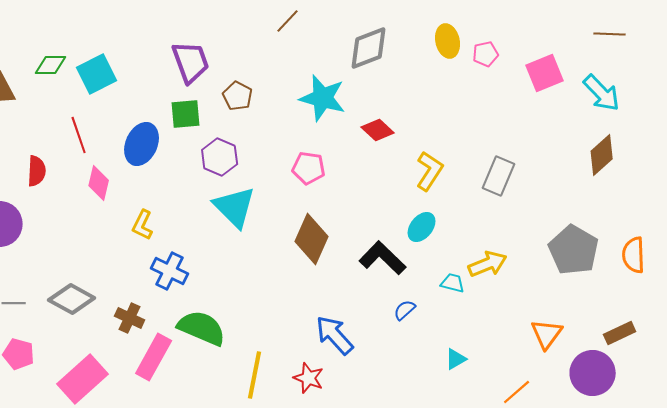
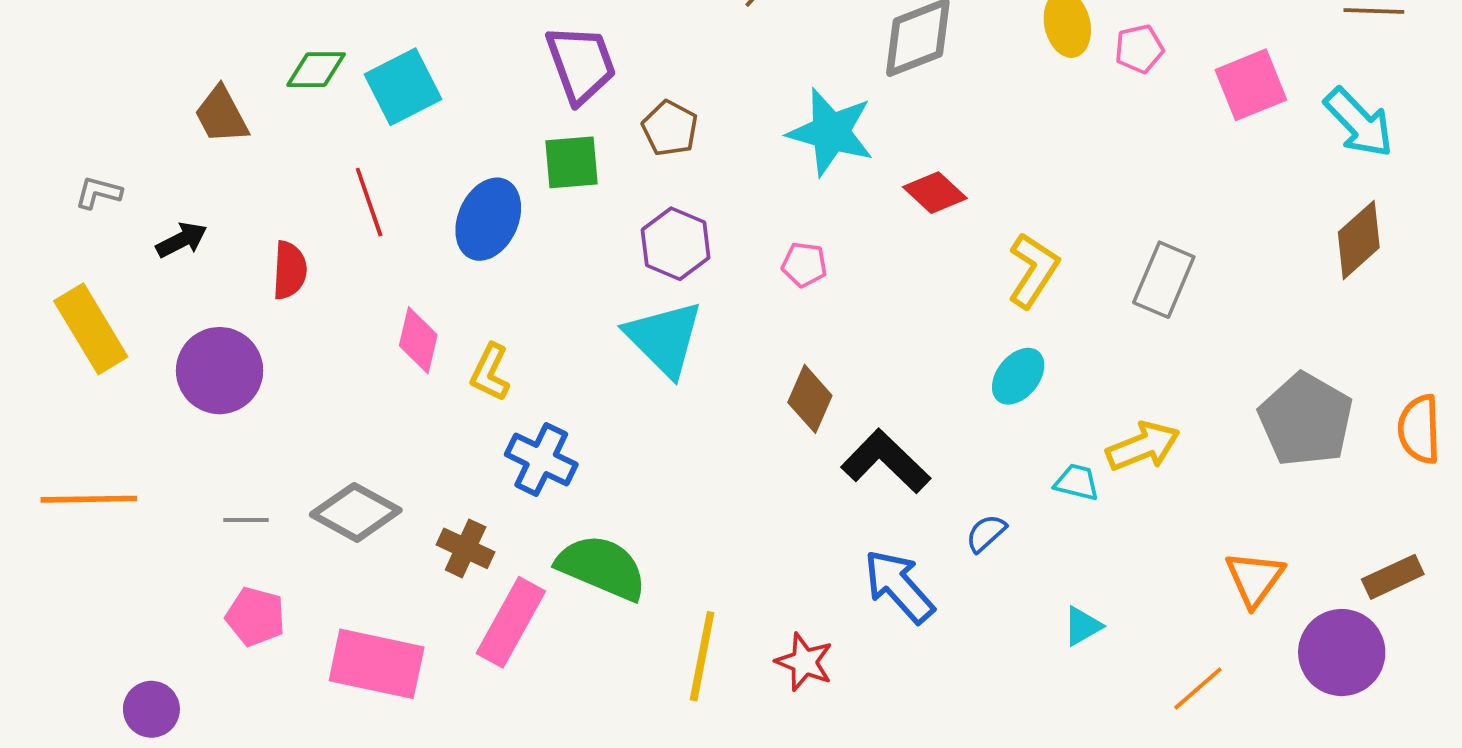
purple hexagon: (220, 157) -> (676, 244), moved
pink pentagon: (309, 168) -> (804, 265), size x0.7
pink diamond: (99, 183) -> (418, 340), moved
brown diamond: (312, 239) -> (810, 399), size x0.7
black L-shape: (383, 258) -> (886, 461), moved
blue arrow: (335, 335) -> (899, 586), moved
pink rectangle: (83, 379) -> (377, 664), turned 54

